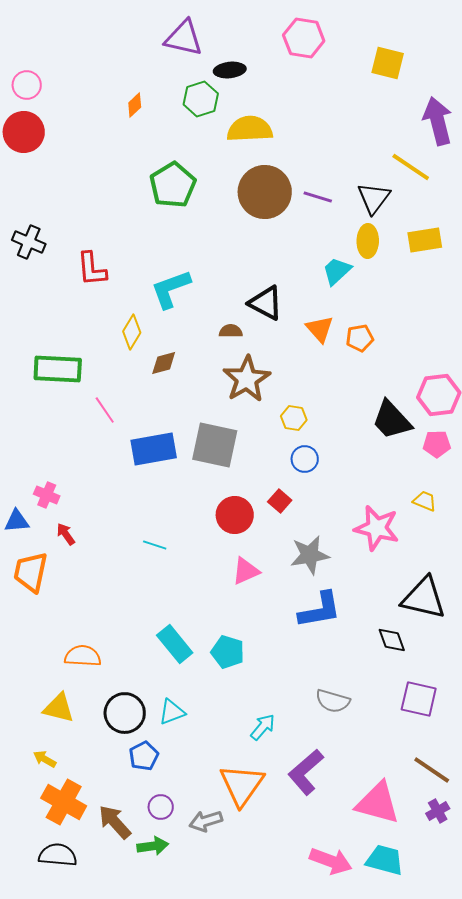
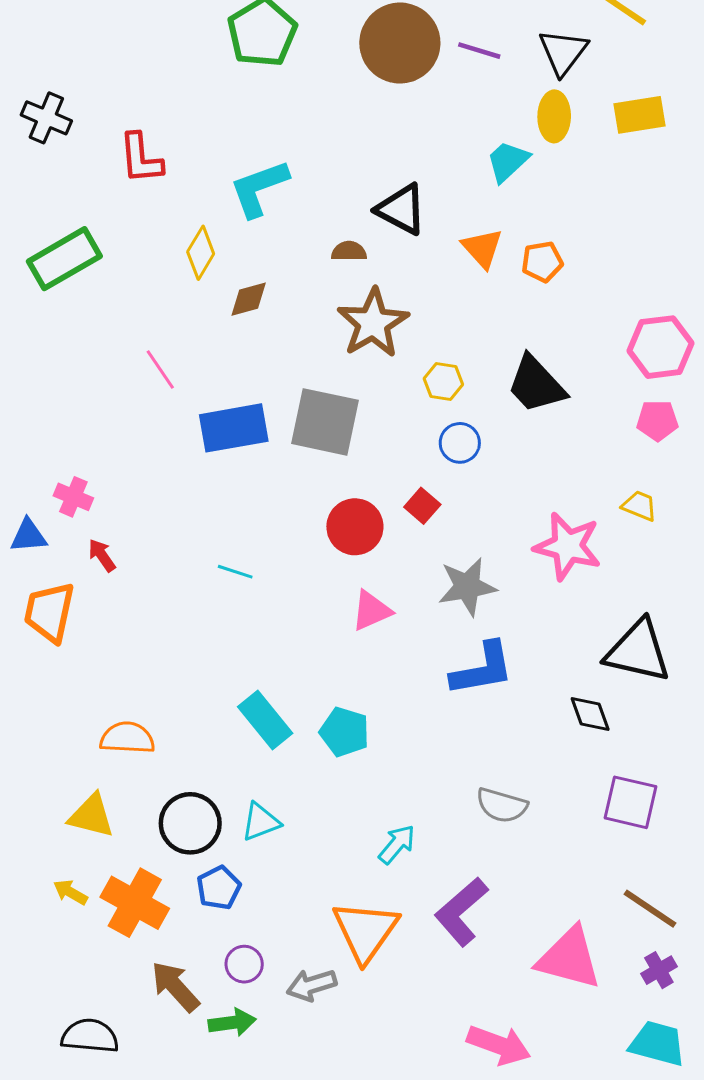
green rectangle: (58, 369) -> (64, 259), moved, turned -33
black trapezoid: (392, 420) -> (536, 384), moved
orange cross: (64, 802) -> (135, 903), moved
cyan trapezoid: (385, 860) -> (657, 1043), moved

